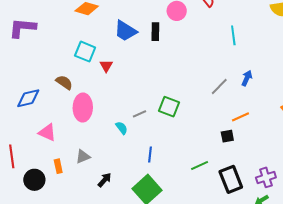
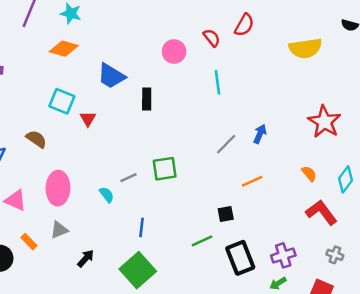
black rectangle: (155, 32) -> (147, 99), moved
cyan line: (233, 35) -> (218, 82), moved
pink ellipse: (83, 107) -> (58, 188), moved
green square: (169, 107) -> (165, 169), turned -30
black square: (227, 136) -> (226, 214), moved
orange rectangle: (58, 166) -> (29, 242), turned -32

